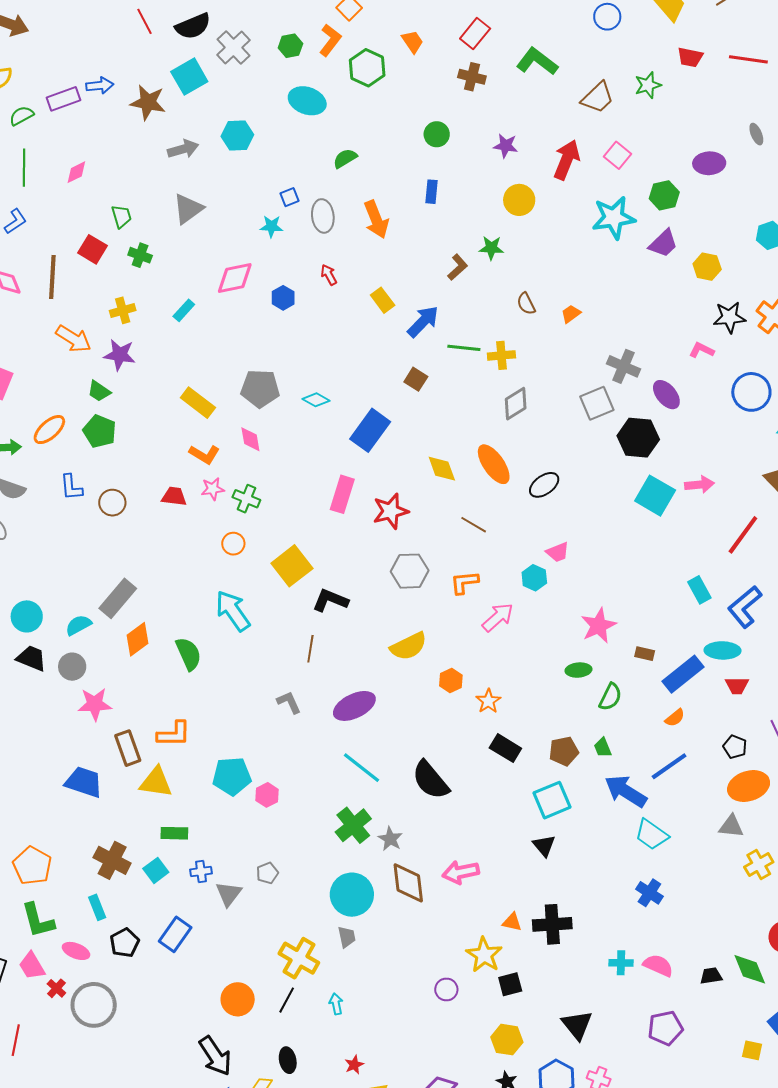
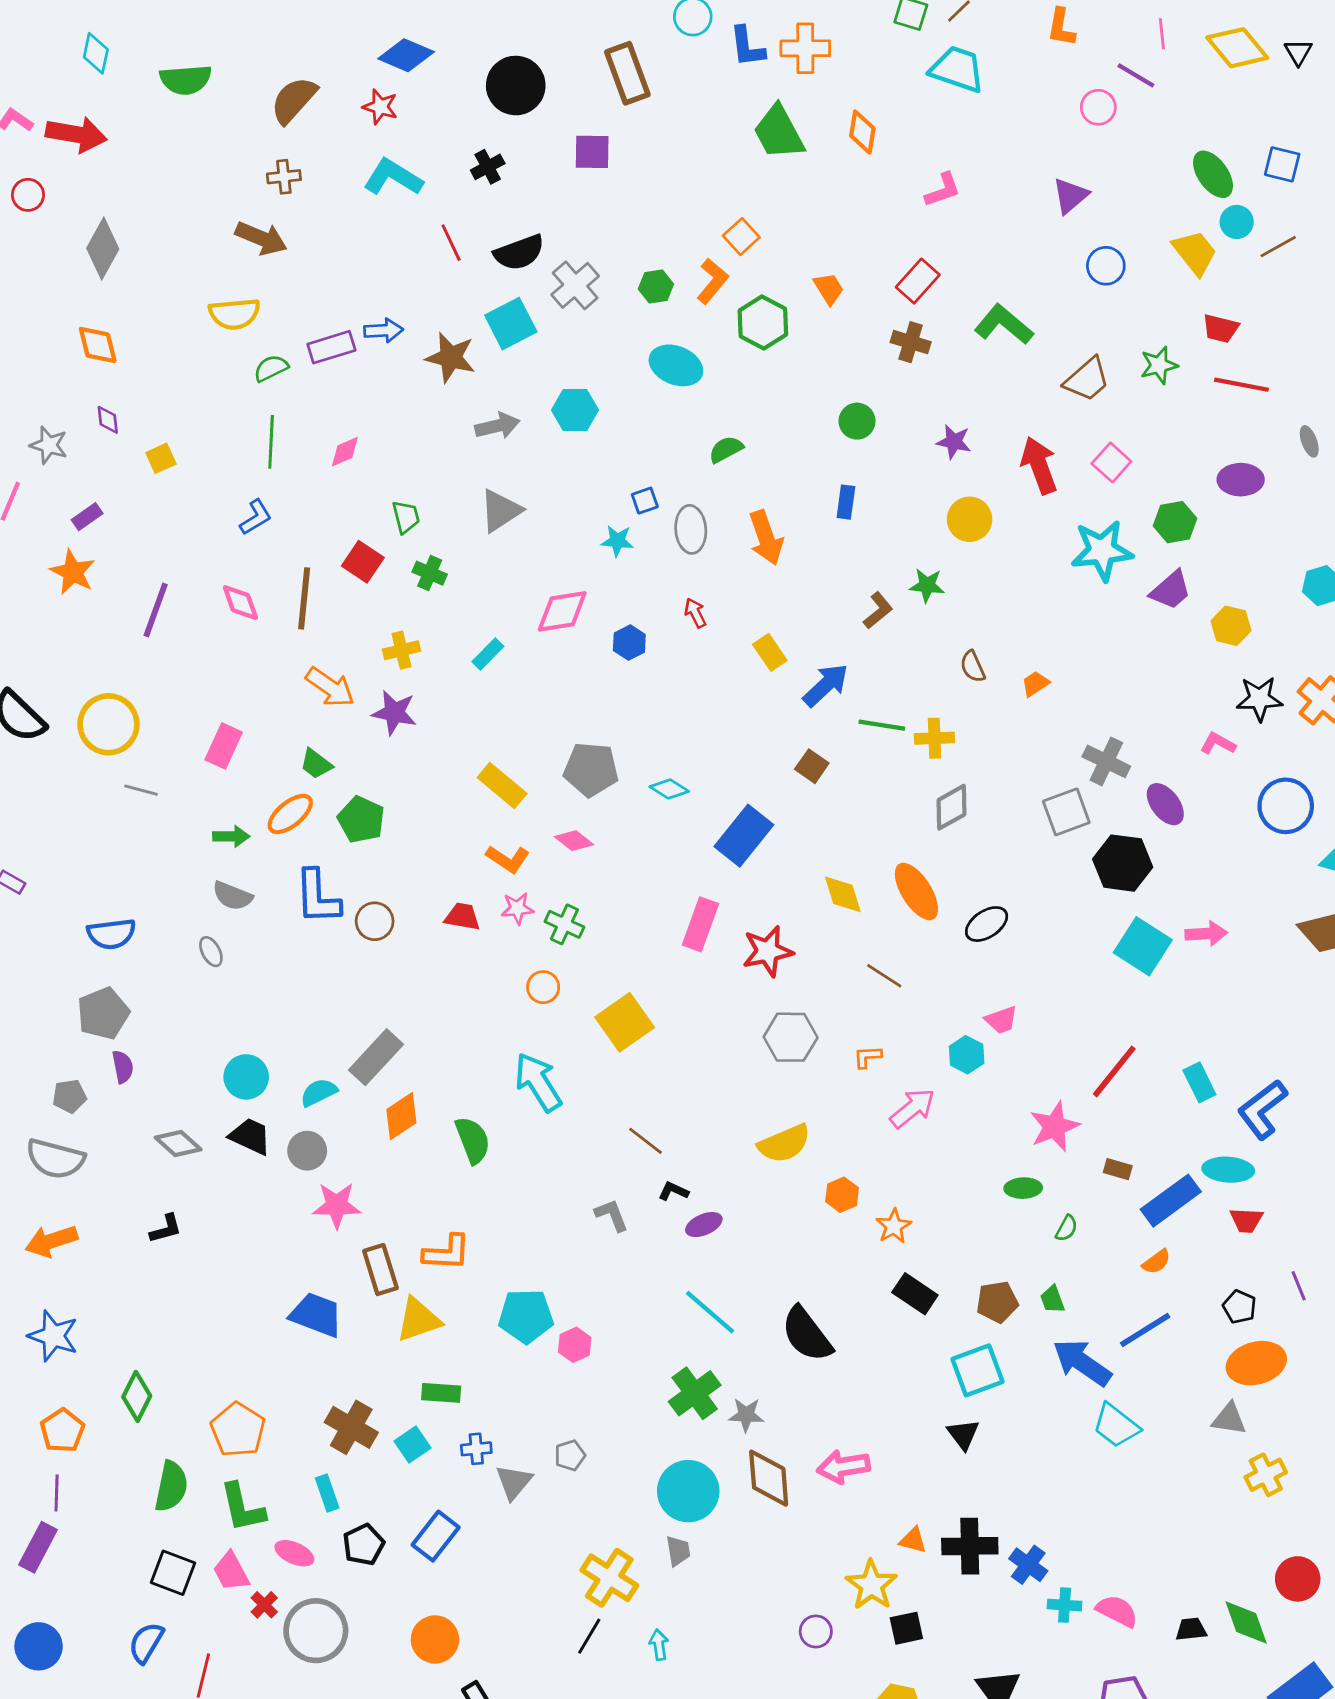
red line: (748, 59) -> (1241, 385), moved
red arrow: (567, 160) -> (1039, 465), turned -45
green trapezoid: (99, 391) -> (316, 764), moved
pink diamond: (250, 439) -> (574, 841), turned -44
blue L-shape: (71, 487) -> (317, 897), size x1.5
red line: (743, 535) -> (1114, 1071), moved
orange L-shape: (464, 582) -> (867, 1057), size x0.7
black L-shape: (330, 600) -> (673, 1191), moved, size x0.6
brown line: (310, 649) -> (645, 1141), turned -64
green semicircle: (610, 697) -> (1067, 1228), size x0.7
purple ellipse: (354, 706) -> (704, 1225), size x0.6
yellow triangle: (156, 782) -> (418, 1320), turned -30
gray star: (390, 839) -> (746, 1415), turned -30
blue cross: (649, 893) -> (1028, 1565), moved
orange circle: (238, 999) -> (435, 1639), moved

